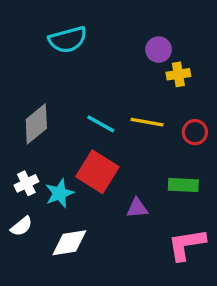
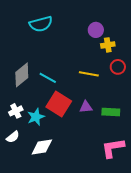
cyan line: (101, 124) -> (48, 78), moved
red circle: (195, 132) -> (118, 67), moved
purple triangle: (137, 208) -> (86, 107), moved

